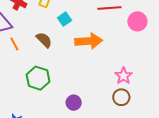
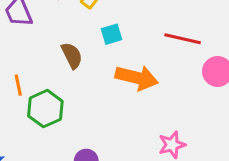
orange line: (14, 44) -> (18, 85), moved

